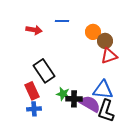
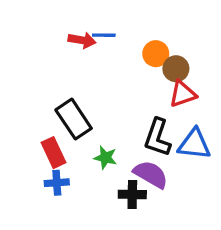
red arrow: (34, 30) -> (82, 40), moved
blue triangle: (103, 90) -> (194, 144), moved
black cross: (74, 99) -> (132, 194), moved
black L-shape: (106, 111) -> (157, 137), moved

